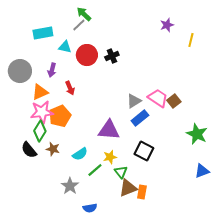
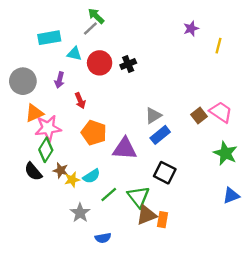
orange triangle: (40, 92) -> (34, 113), moved
pink trapezoid: (158, 98) -> (221, 112), moved
orange pentagon: (60, 116) -> (94, 133), moved, turned -30
yellow star: (110, 157) -> (72, 180), moved
green triangle: (121, 172) -> (138, 197), size x1.5

